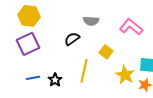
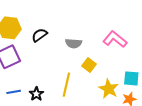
gray semicircle: (91, 21) -> (74, 43), moved
black semicircle: (72, 39) -> (39, 35), moved

